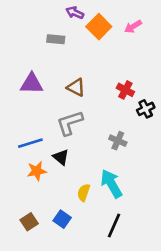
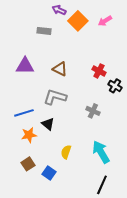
black cross: (146, 109) -> (115, 86), turned -32
gray L-shape: (70, 123) -> (55, 97), turned 35
cyan arrow: (111, 184) -> (101, 152), moved
brown square: (29, 222) -> (28, 164), moved
black line: (114, 225) -> (102, 185), moved

